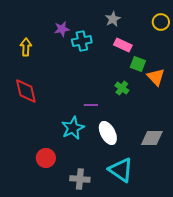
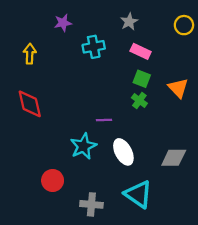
purple star: (62, 29) -> (63, 23), moved
green square: (138, 64) -> (142, 79), moved

